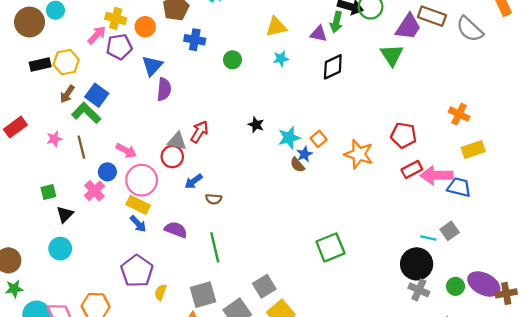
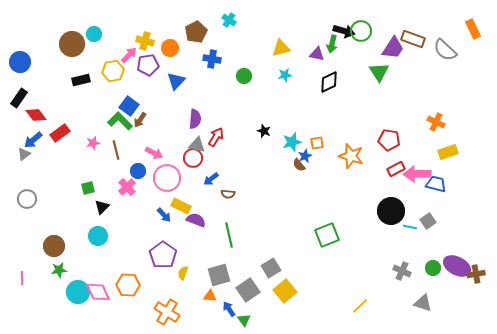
yellow hexagon: (66, 62) -> (113, 71), moved
purple semicircle: (164, 89) -> (195, 119), moved
brown arrow: (67, 94) -> (140, 120), moved
orange square: (319, 139) -> (317, 143), turned 32
yellow rectangle: (138, 205) -> (181, 206), moved
black circle: (417, 264) -> (391, 211), moved

